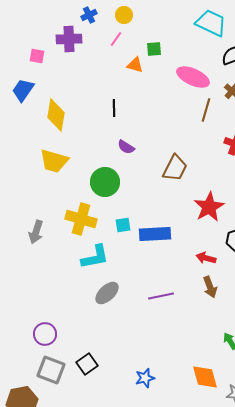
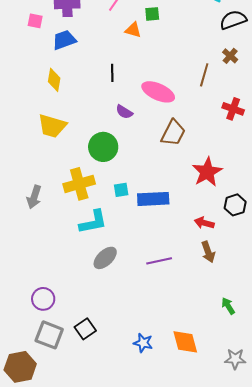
pink ellipse: (193, 77) -> (158, 92), moved
blue trapezoid: (23, 90) -> (64, 40), moved, turned 35
yellow diamond: (56, 115) -> (54, 80), size x0.7
yellow cross: (81, 219) -> (79, 184), turned -32
orange diamond: (205, 377) -> (185, 342), moved
blue star: (145, 378) -> (143, 343), turned 30

